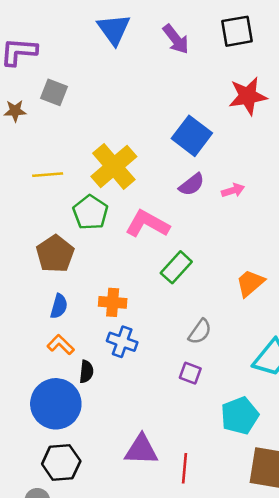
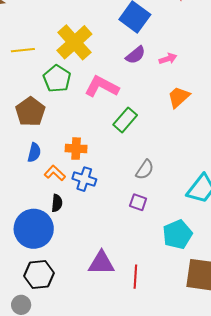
orange trapezoid: (250, 283) -> (179, 97), moved
orange L-shape: (61, 345) -> (55, 173), moved

